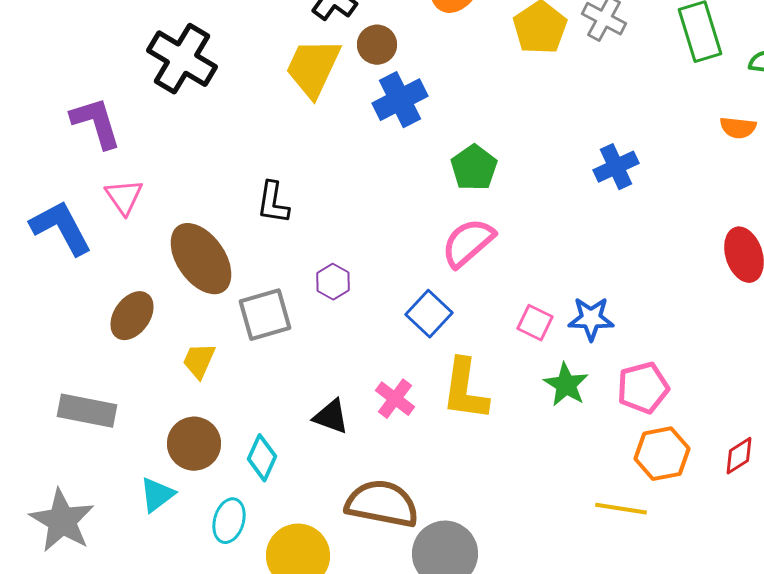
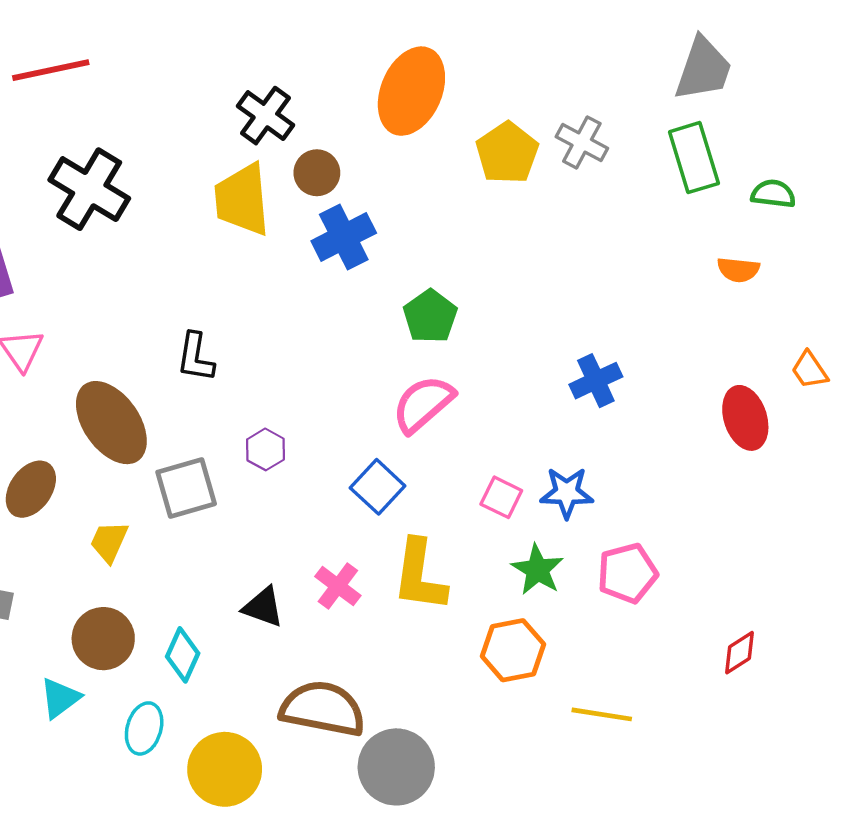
yellow trapezoid: (313, 68) -> (242, 200), turned -30
blue cross: (616, 167) -> (596, 381), moved
orange hexagon: (662, 454) -> (513, 650), moved

